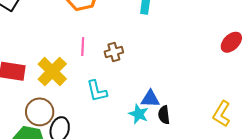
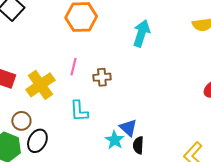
blue triangle: (150, 99) -> (128, 128), turned 30
brown circle: (40, 112) -> (21, 121), size x0.7

